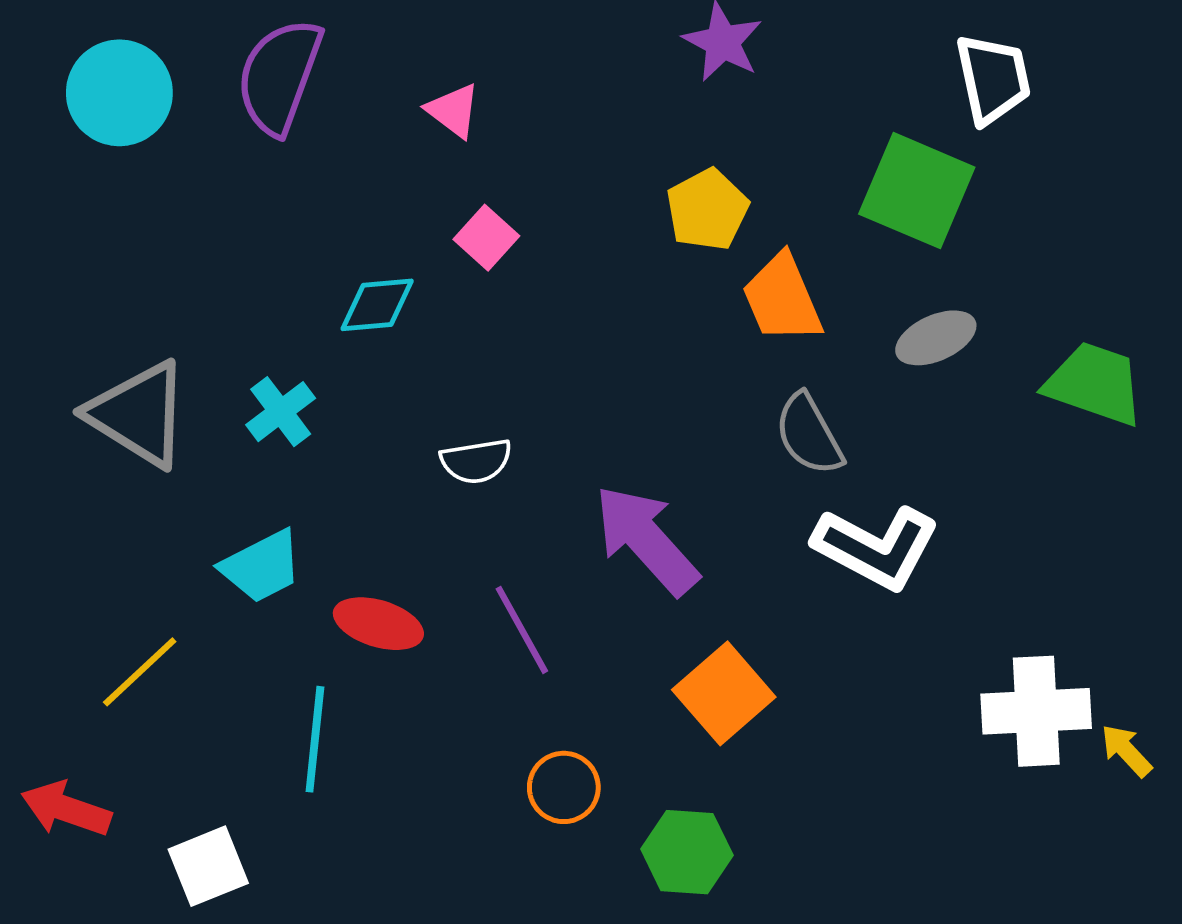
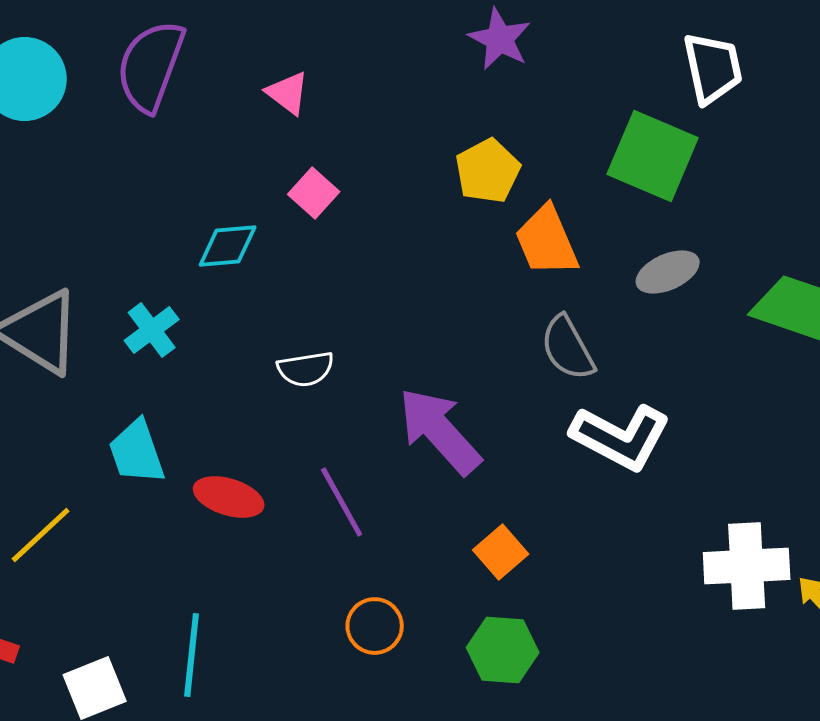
cyan trapezoid: (262, 566) -> (137, 452), turned 98
orange square: (724, 693) -> (501, 552), size x0.7
cyan line: (315, 739) -> (192, 655), moved
green hexagon: (687, 852) -> (503, 650), moved

